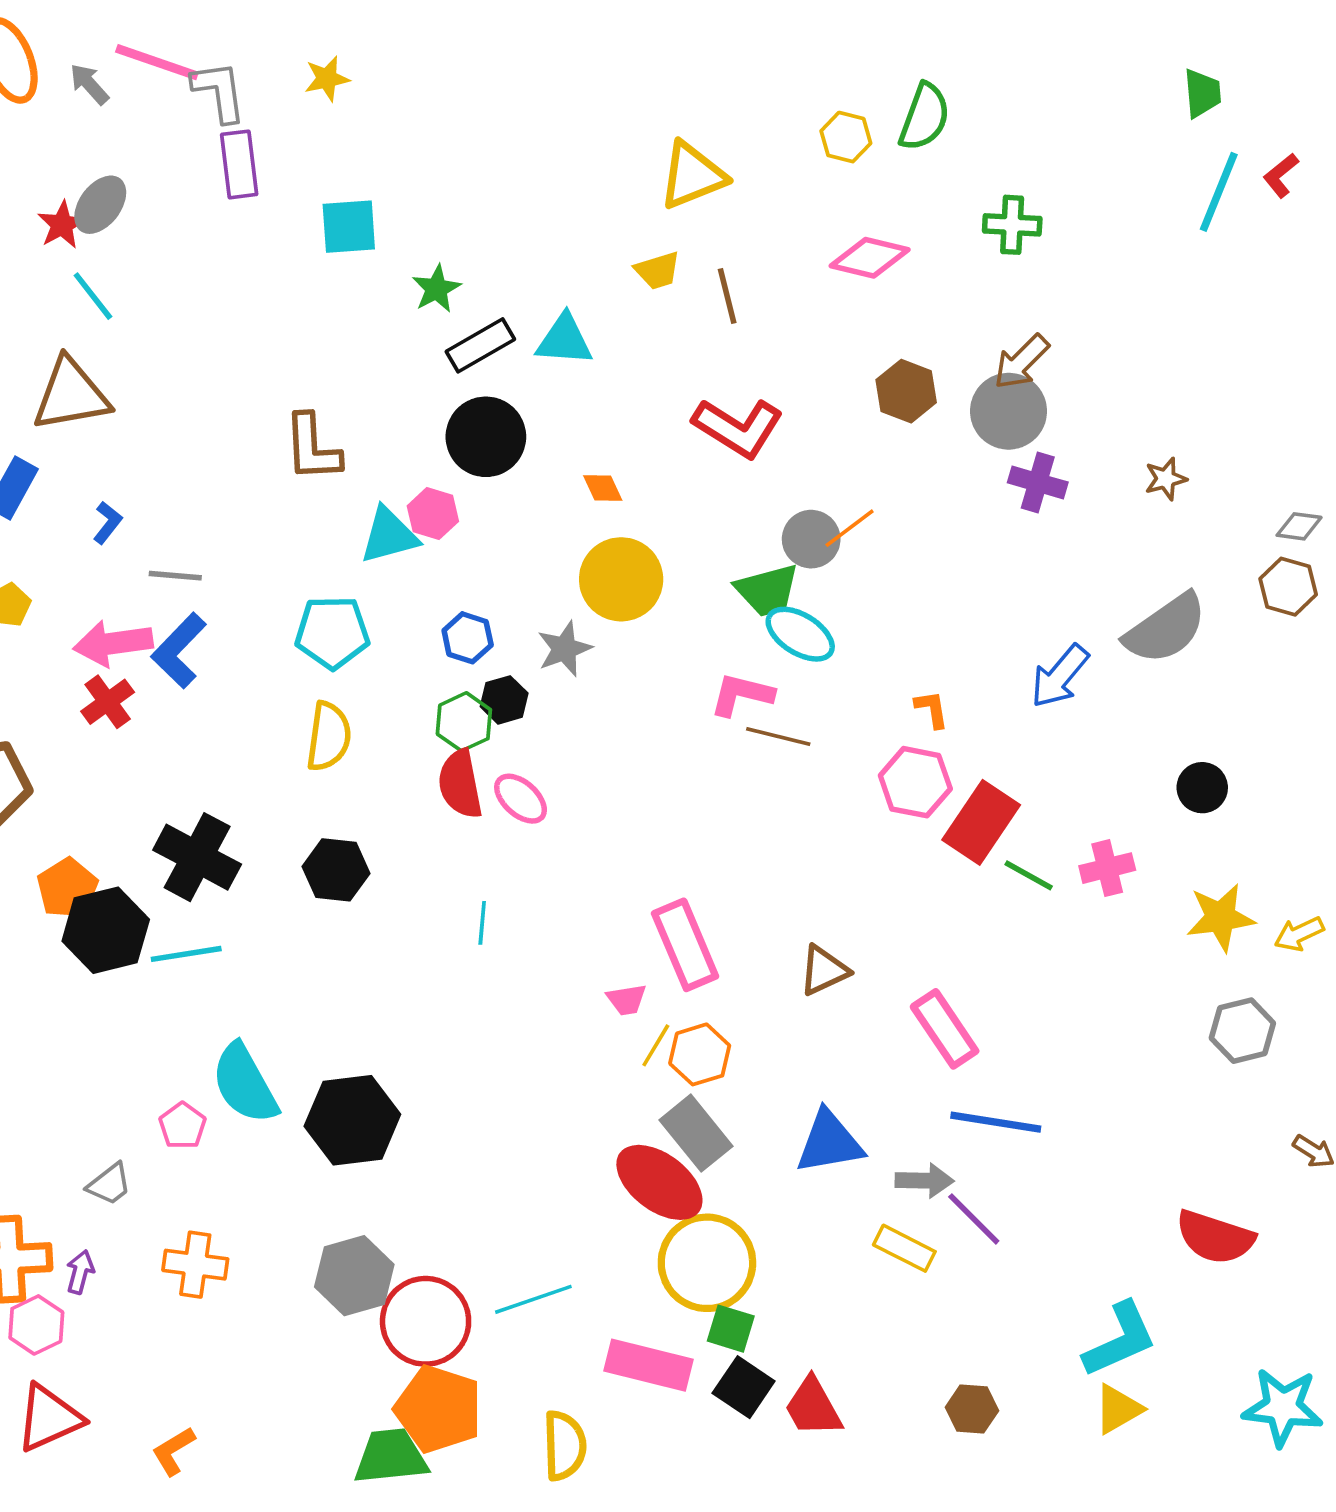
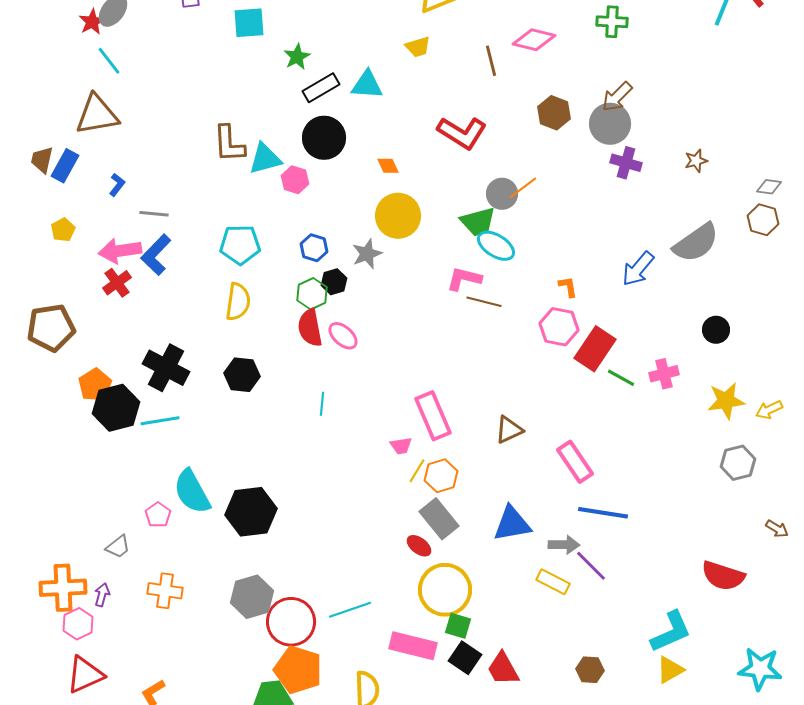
brown line: (727, 296) -> (491, 61), moved
cyan triangle: (389, 535) -> (265, 159), moved
red ellipse: (659, 1182) -> (419, 546), size x0.5

